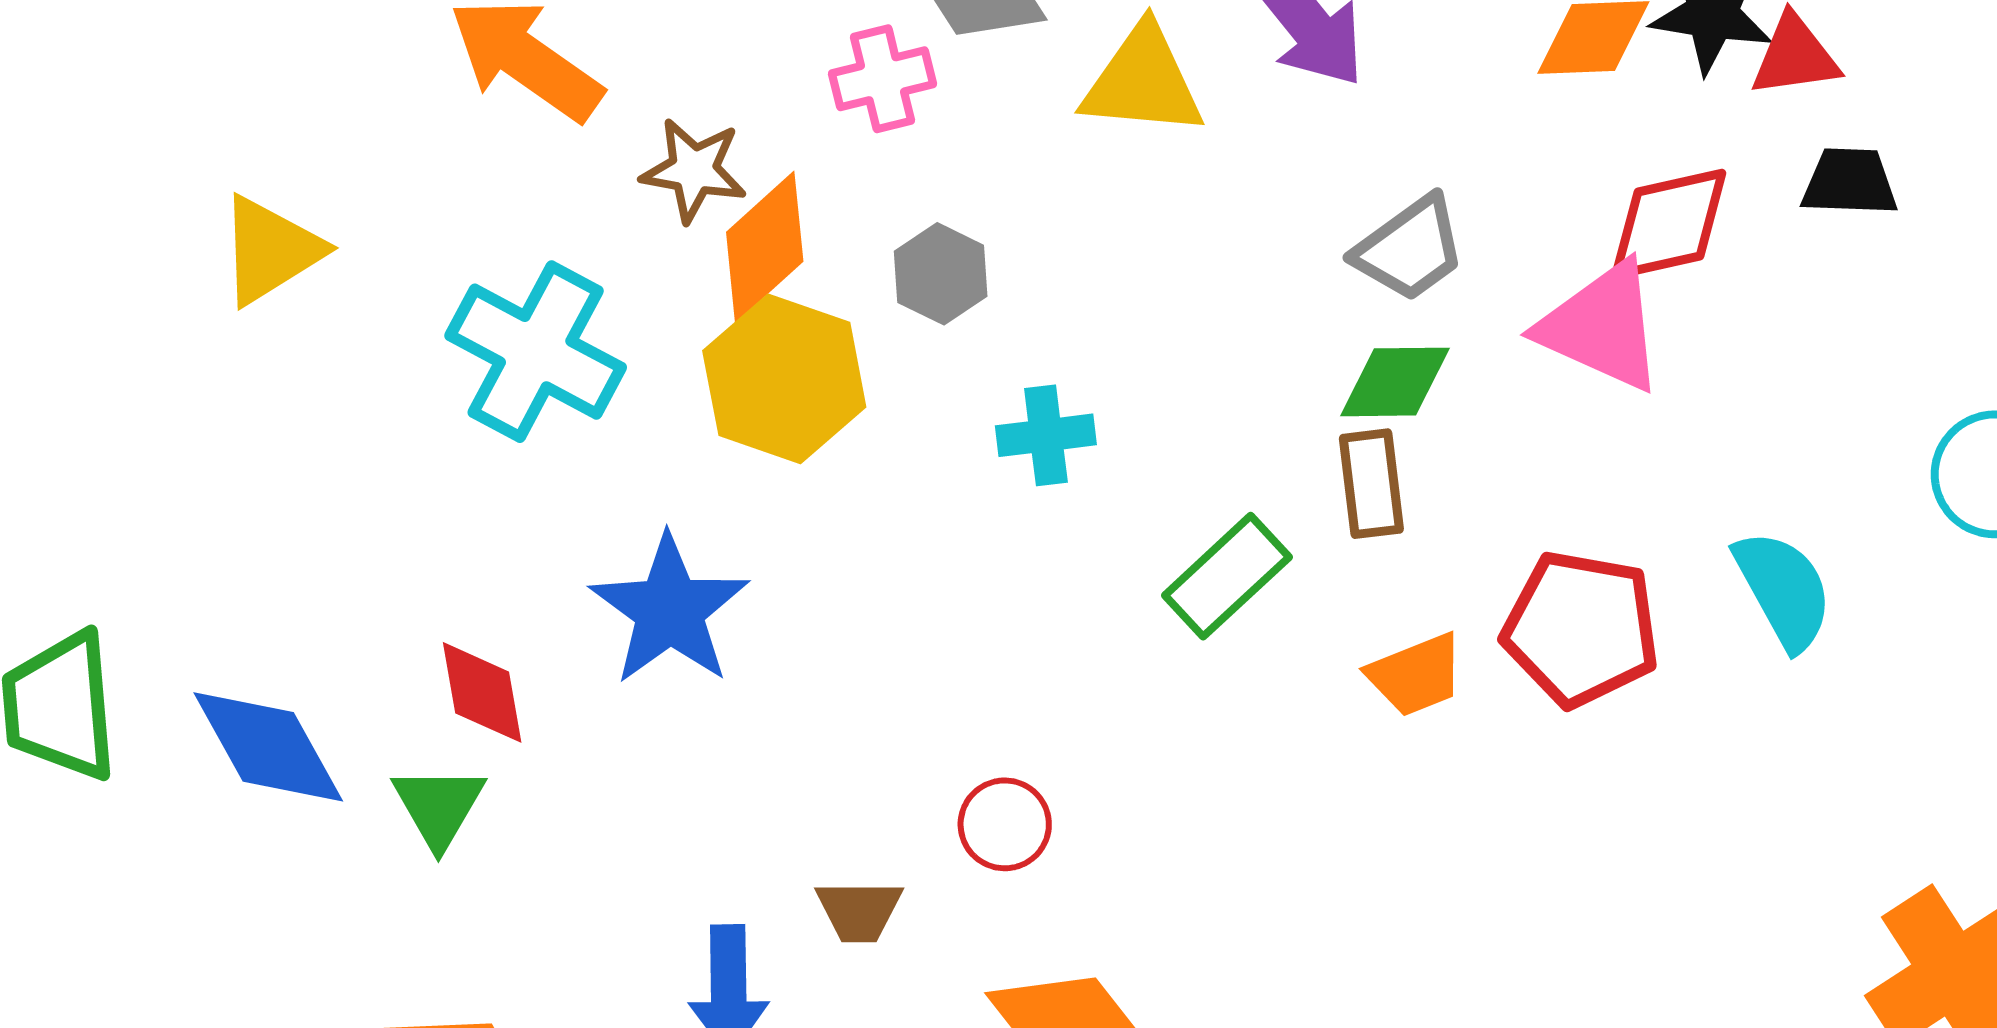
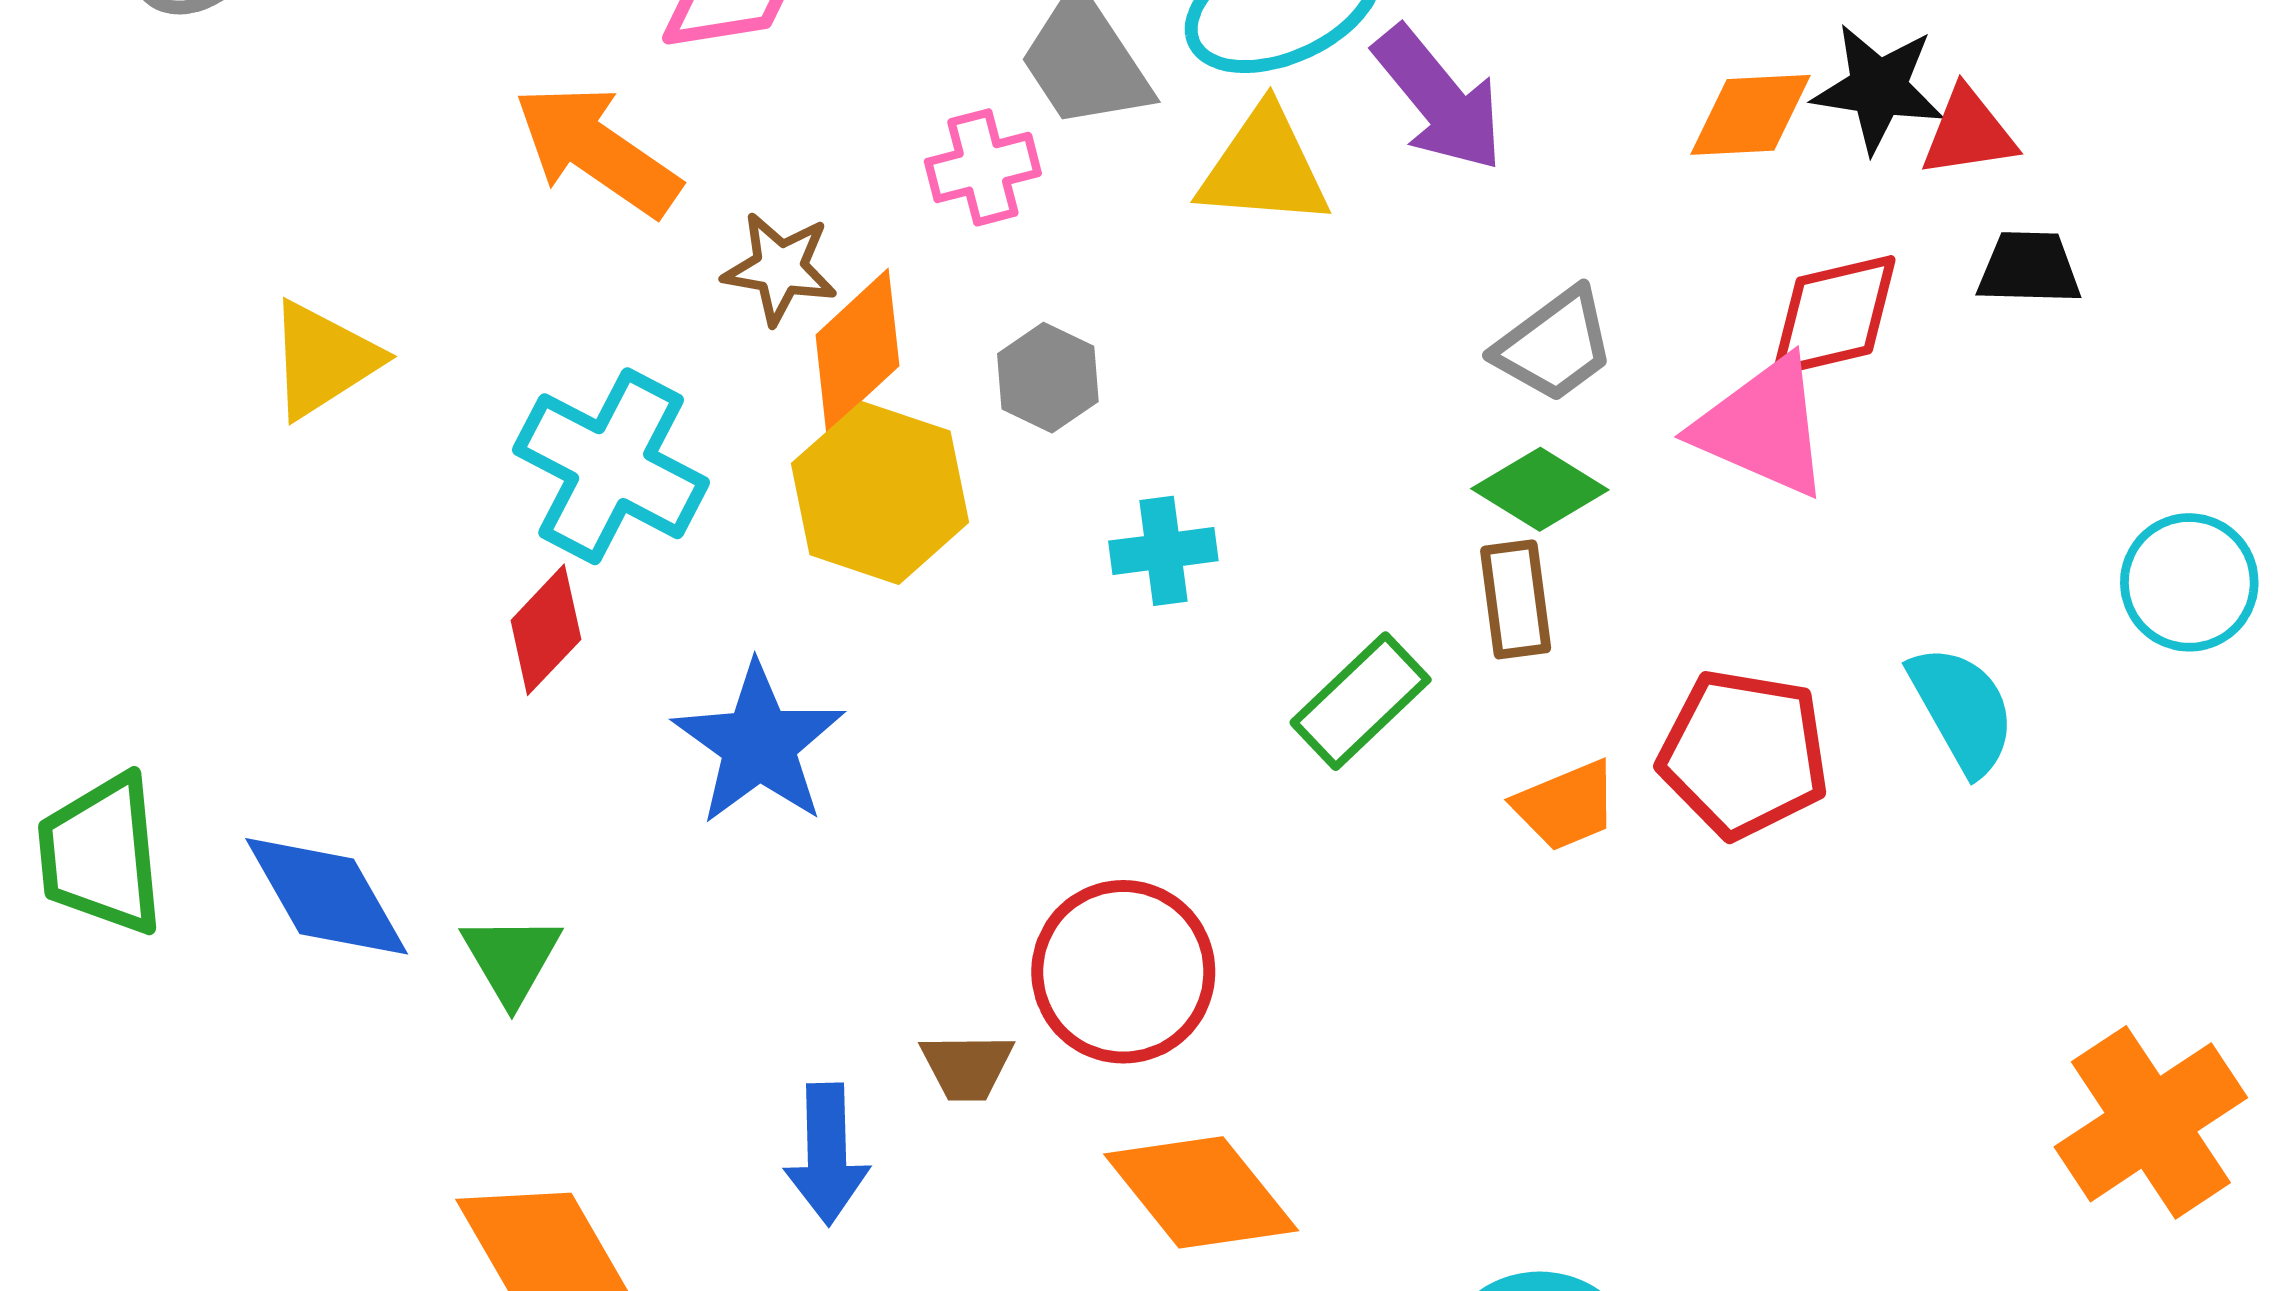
green diamond: (1395, 382) -> (1540, 489), turned 33
red diamond: (482, 692) -> (546, 630), moved, turned 54
red circle: (1005, 824) -> (1123, 972), size x1.8

